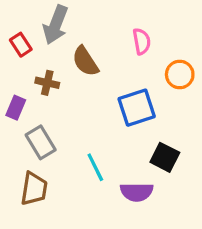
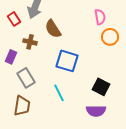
pink semicircle: (142, 41) -> (100, 17), moved
blue square: (137, 108) -> (67, 61), moved, turned 35
purple semicircle: (137, 192) -> (96, 111), moved

